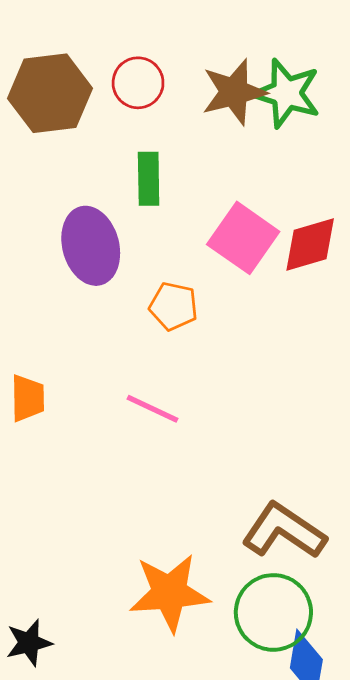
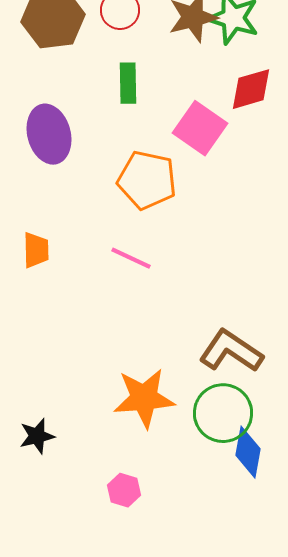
red diamond: (310, 244) -> (251, 89), moved
purple ellipse: (91, 246) -> (49, 134), moved
orange pentagon: (174, 306) -> (147, 180), size x1.6

